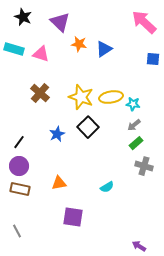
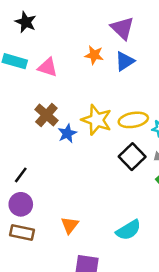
purple triangle: (60, 22) -> (122, 28), moved
black square: (88, 127) -> (132, 157), moved
blue star: (57, 134) -> (67, 133), moved
orange triangle: (59, 183) -> (70, 225), turned -42
cyan semicircle: (107, 187) -> (128, 230), size x1.5

